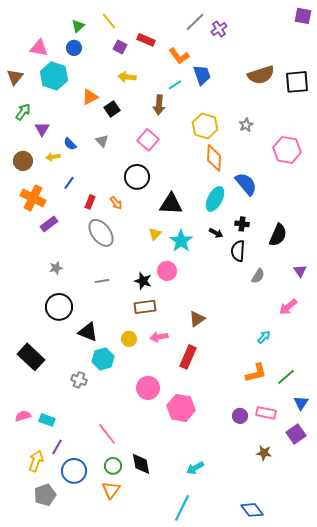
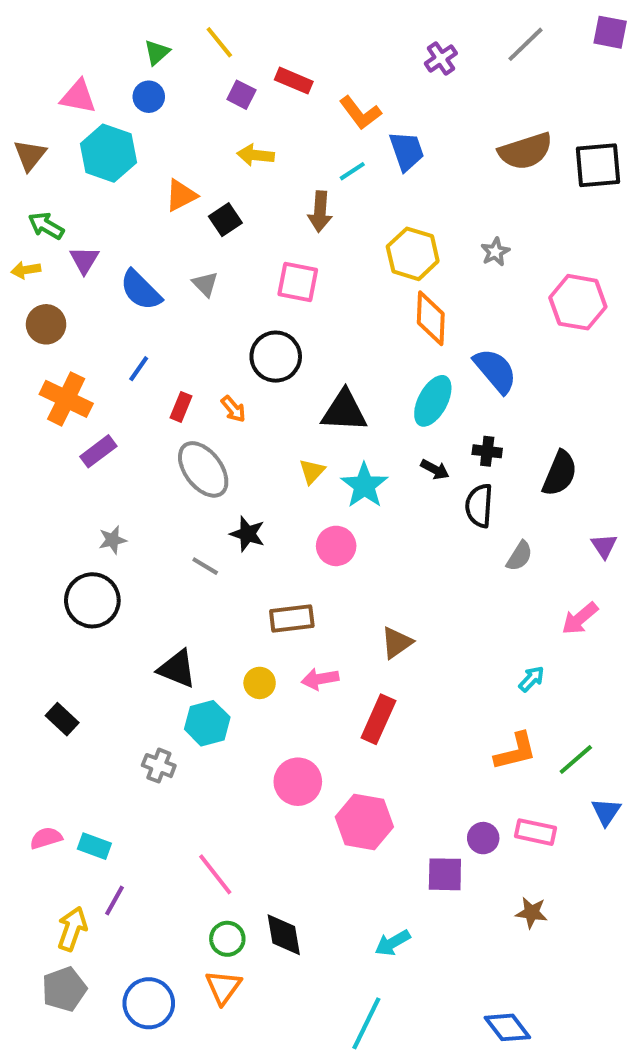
gray line: (195, 22) -> (525, 44), moved
green arrow: (23, 112) -> (46, 226), turned -96
pink square: (148, 140) -> (298, 282), turned -30
blue semicircle: (70, 144) -> (141, 290), size x1.6
yellow arrow: (53, 157) -> (26, 270), moved
gray line: (102, 281) -> (205, 566), turned 40
black star: (143, 281) -> (247, 534), moved
black circle: (59, 307) -> (92, 600), moved
black rectangle: (31, 357) -> (62, 719), size x0.6
purple square: (296, 434) -> (445, 874), moved, turned 36
blue circle: (74, 471) -> (149, 1003), moved
gray pentagon: (45, 495) -> (64, 989), moved

